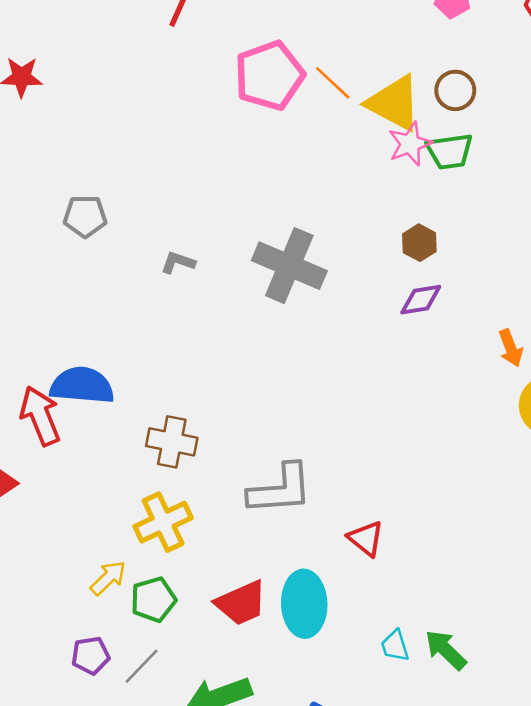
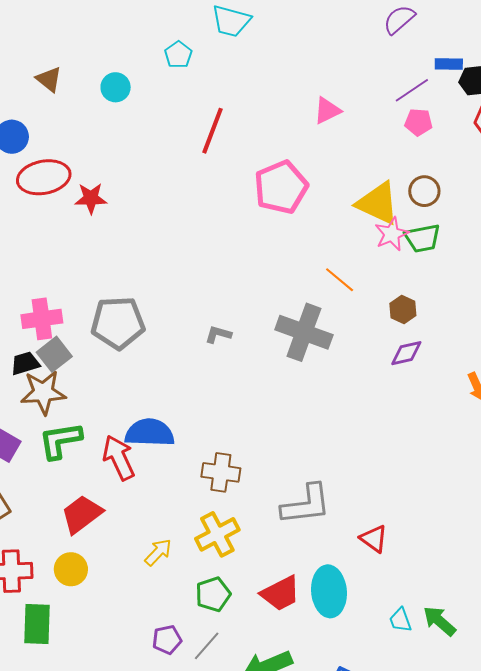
orange line: (333, 83) -> (340, 280), moved
gray pentagon: (85, 216) -> (118, 323), moved, size x1.6
yellow arrow: (108, 578) -> (158, 552), moved

